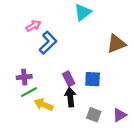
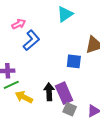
purple rectangle: (69, 79) -> (64, 93), moved, size x1.5
blue square: (93, 79) -> (74, 61), moved

